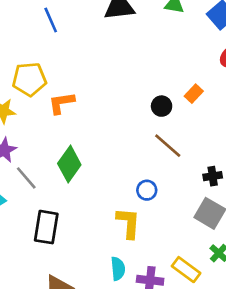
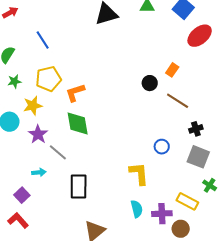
blue line: (51, 20) -> (43, 40), moved
brown line: (168, 146) -> (178, 101), moved
green diamond: (69, 164) -> (78, 123), moved, turned -36
blue circle: (147, 190) -> (162, 147), moved

